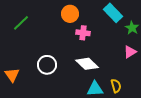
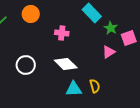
orange circle: (70, 14) -> (31, 14), moved

